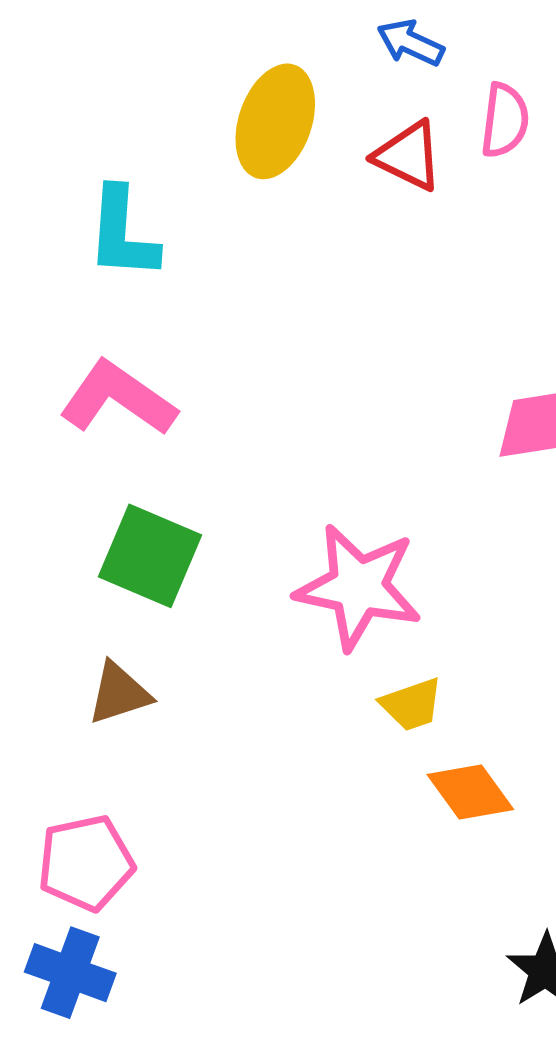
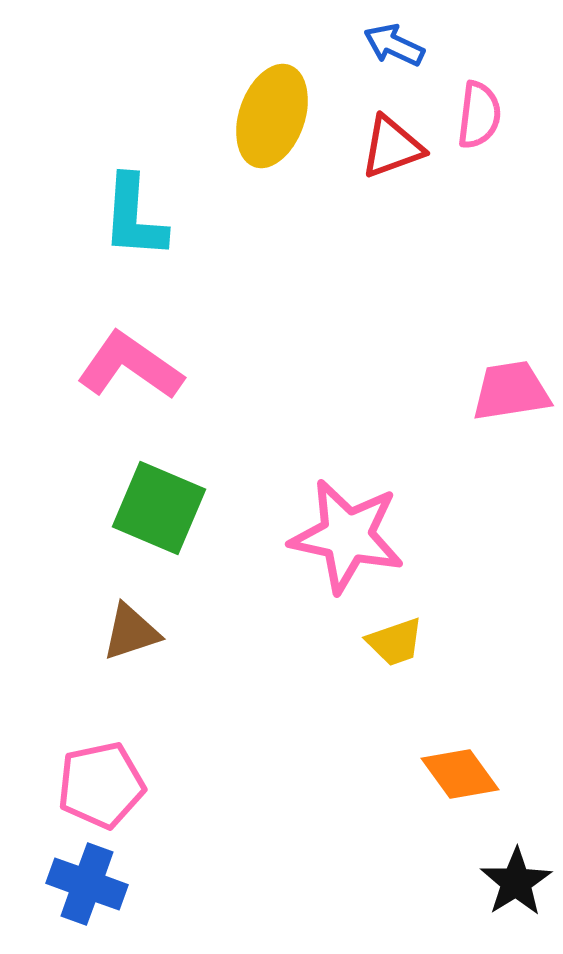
red triangle: (408, 156) -> (392, 147), turned -46
orange diamond: (470, 792) -> (460, 774), moved

